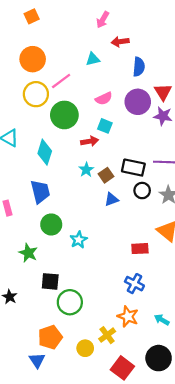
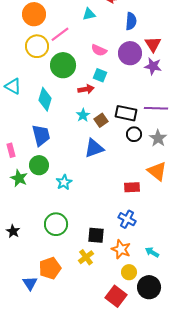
pink semicircle: (104, 99) -> (99, 50), turned 49
blue triangle: (111, 199) -> (94, 148), moved, size x1.5
green circle: (51, 224) -> (39, 165), moved
cyan star: (79, 240) -> (64, 182), moved
green star: (28, 253) -> (19, 178), moved
black square: (50, 281) -> (96, 235), moved
green circle: (70, 302) -> (56, 224), moved
yellow cross: (107, 335) -> (86, 257), moved
yellow circle: (85, 348) -> (129, 272), moved
blue triangle: (37, 360) -> (30, 283), moved

